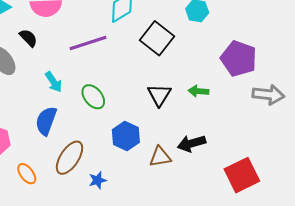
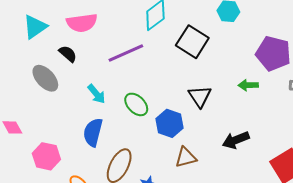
green arrow: (198, 91) -> (248, 85), moved
blue hexagon: (126, 136) -> (170, 123), moved
brown triangle: (160, 157) -> (186, 157), moved

